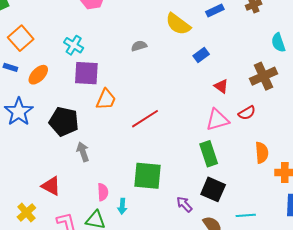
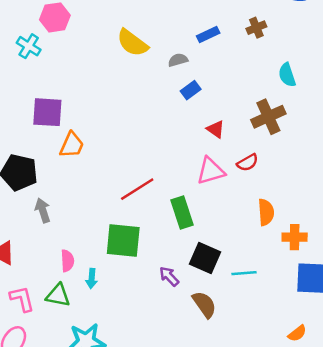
yellow semicircle: (178, 24) -> (132, 43), moved
cyan cross: (74, 45) -> (29, 46), moved
gray semicircle: (139, 46) -> (178, 60), moved
red line: (145, 119) -> (137, 189), moved
green rectangle: (209, 154) -> (182, 212), moved
cyan line: (246, 215) -> (244, 273), moved

